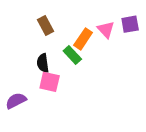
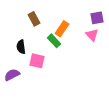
pink triangle: (106, 30) -> (92, 35), moved
black semicircle: (43, 63) -> (21, 47), moved

